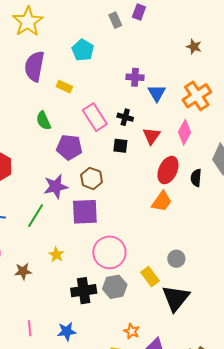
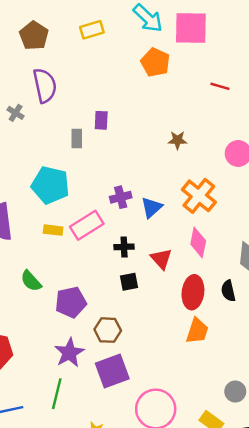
gray rectangle: (115, 20) -> (77, 138), turned 42
cyan pentagon: (83, 50) -> (50, 185), size x1.4
yellow rectangle: (64, 87) -> (53, 230), moved
blue triangle: (157, 93) -> (152, 207), turned 36
pink rectangle: (95, 117) -> (87, 225), moved, turned -72

